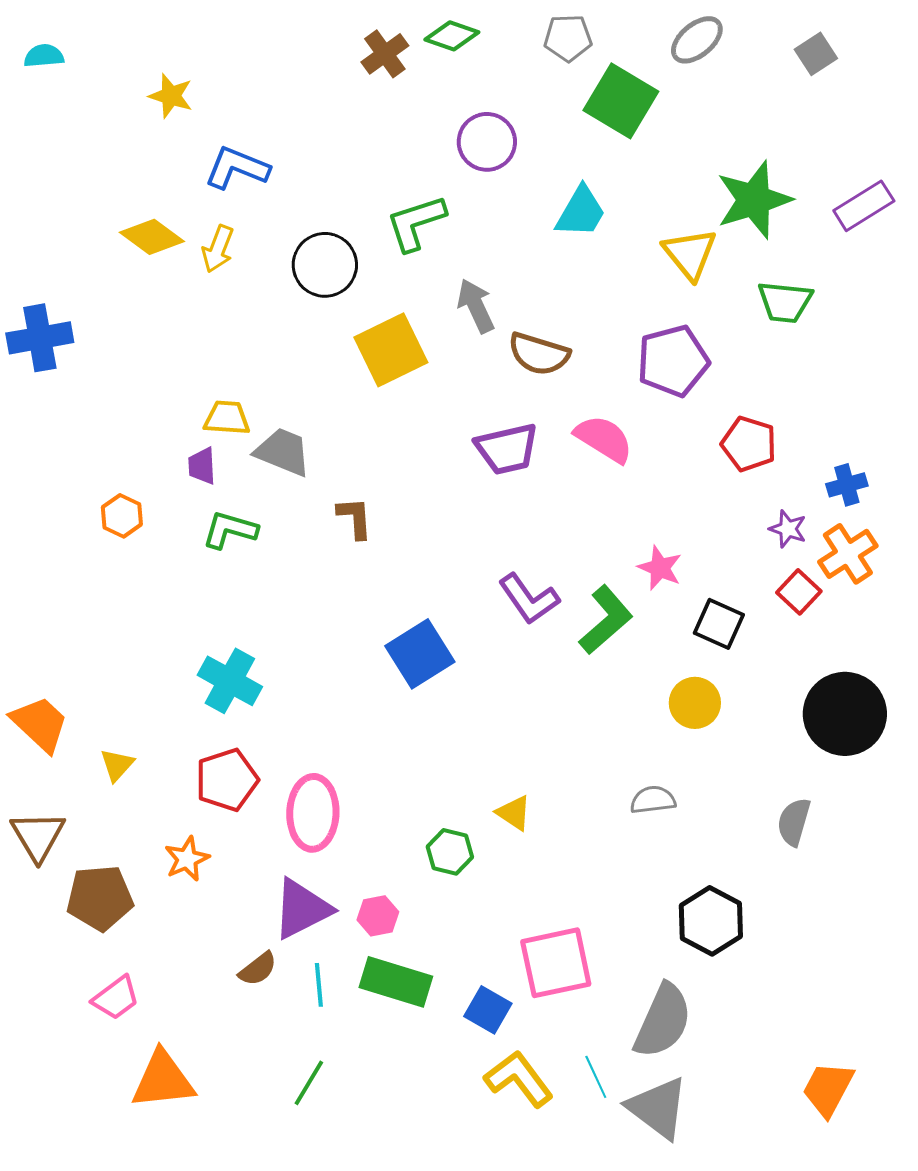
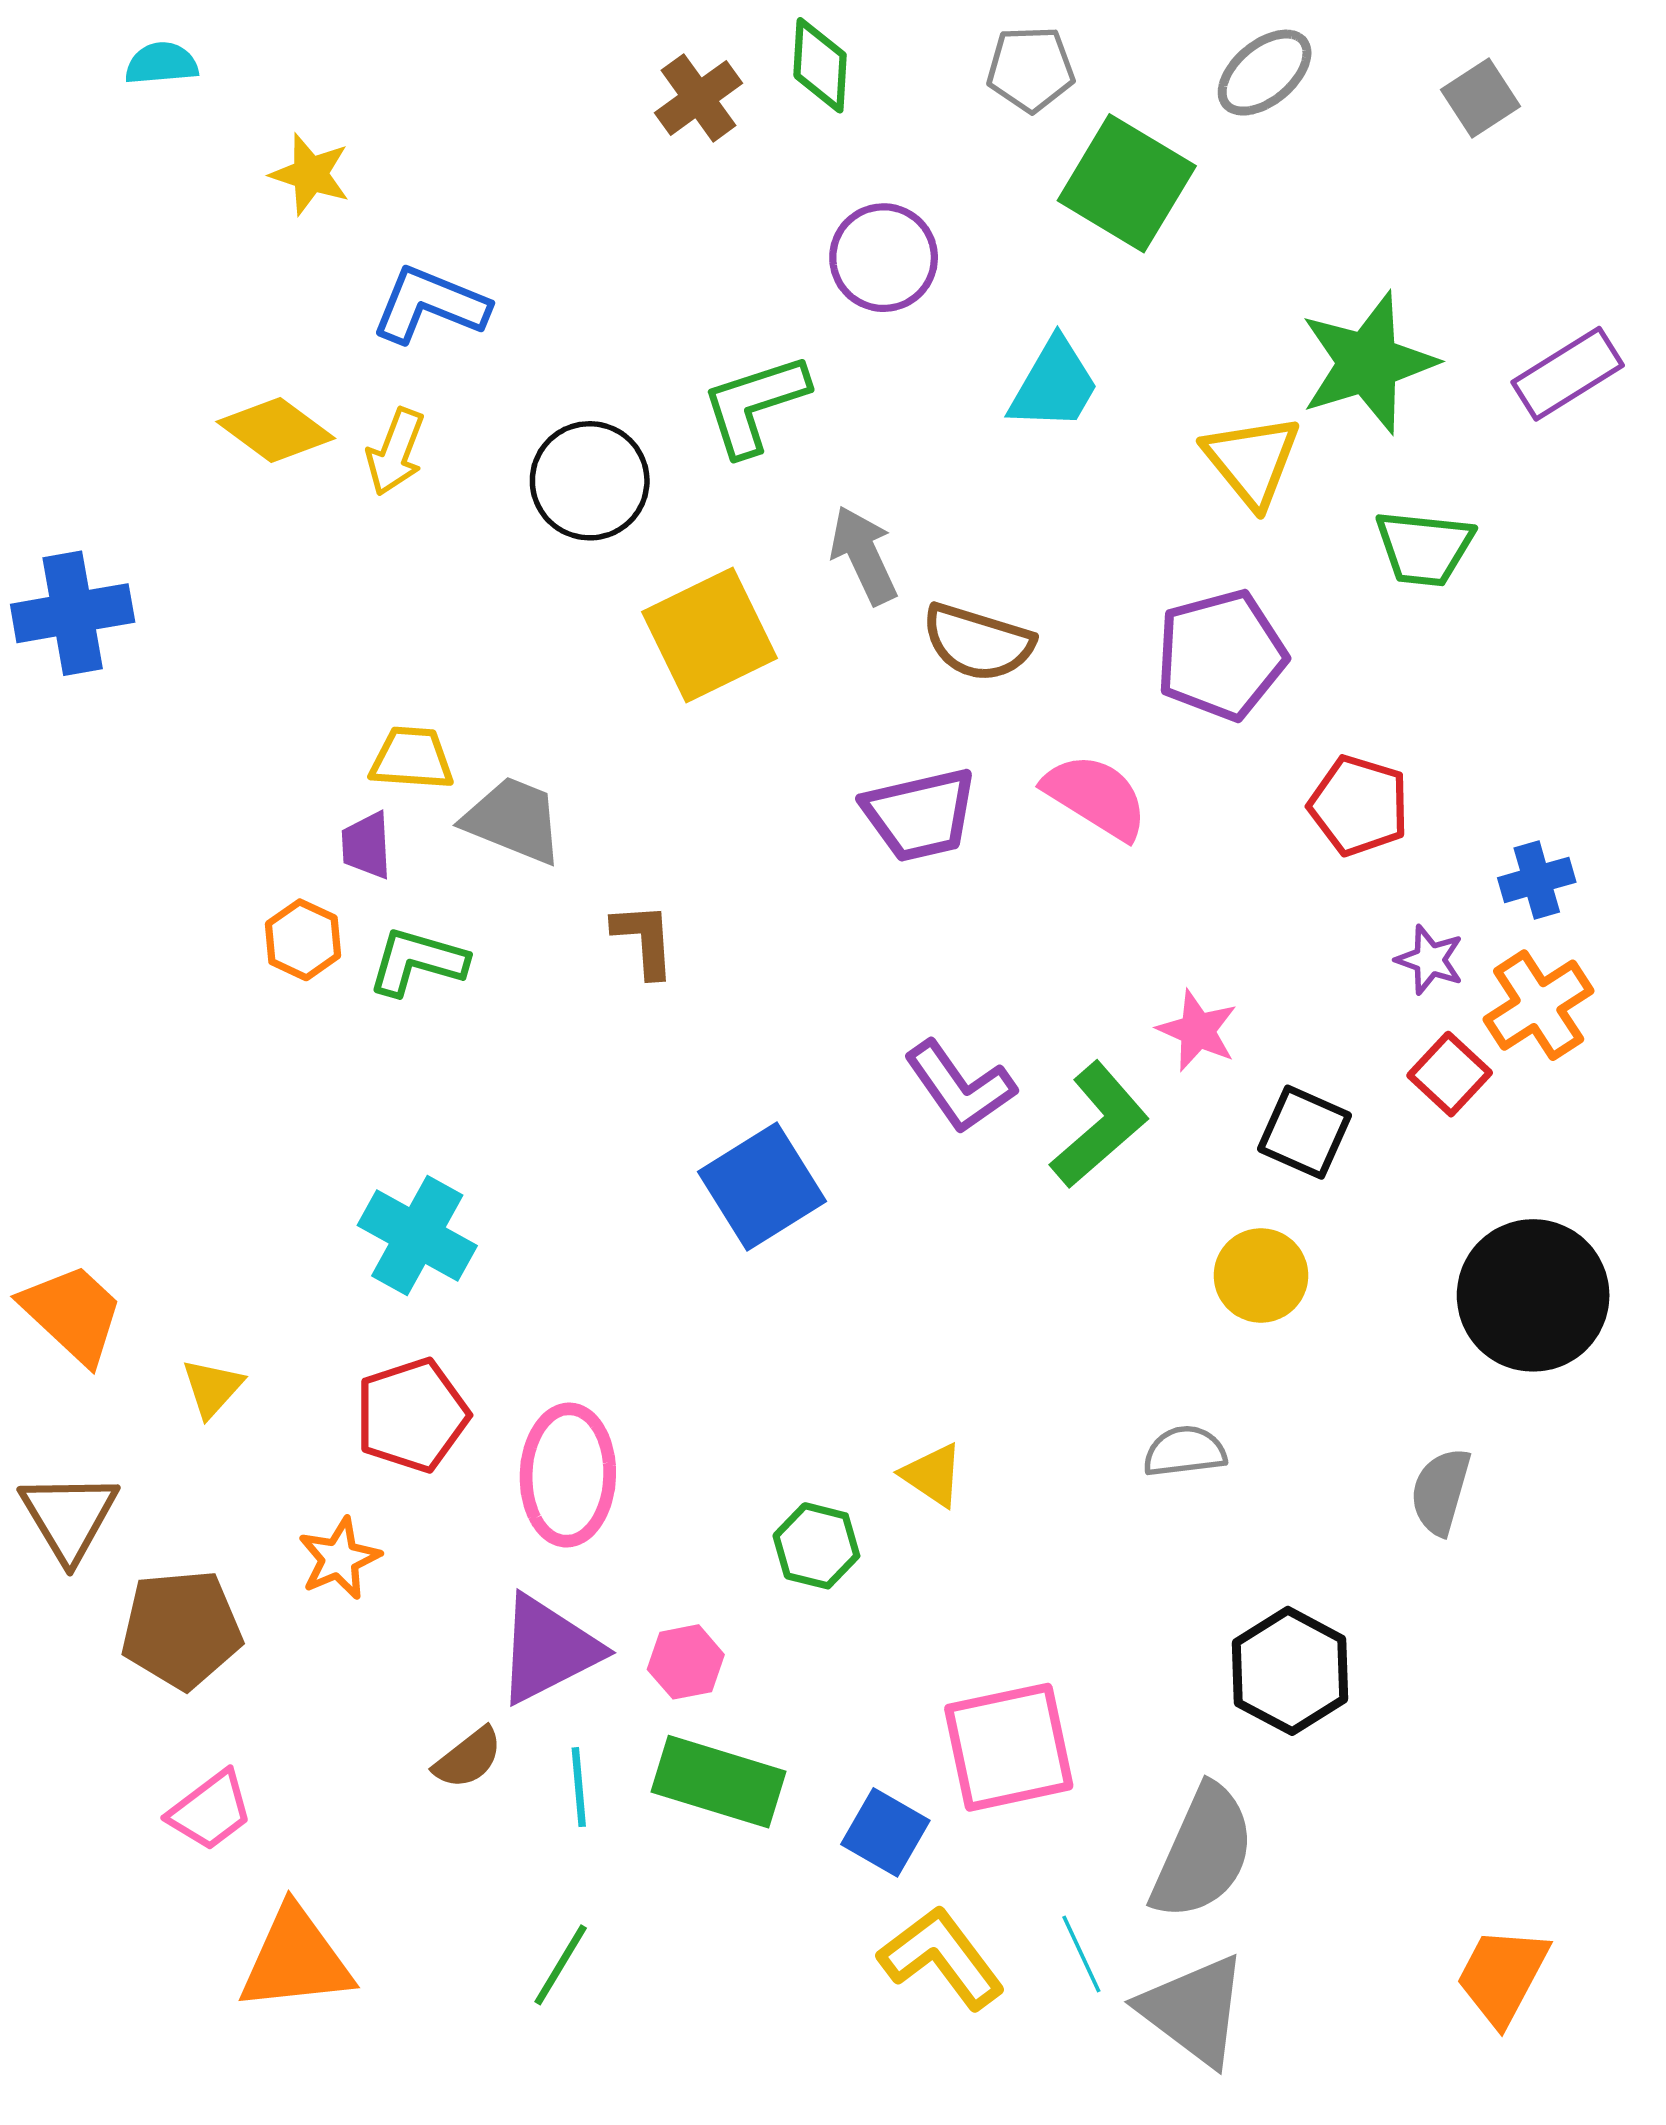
green diamond: (452, 36) -> (820, 65), turned 74
cyan semicircle: (44, 56) -> (161, 63), moved
orange hexagon: (122, 516) -> (303, 940), moved

